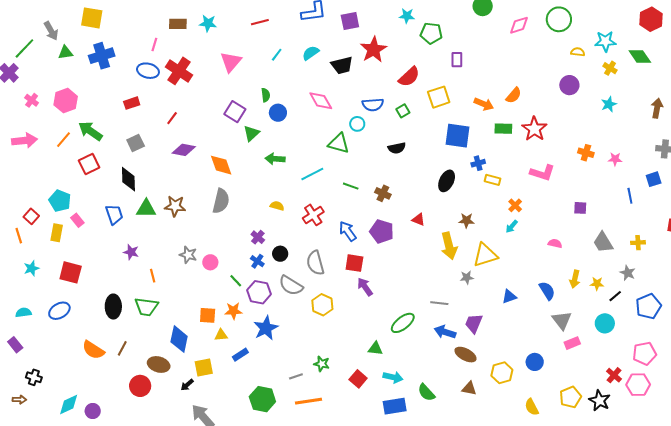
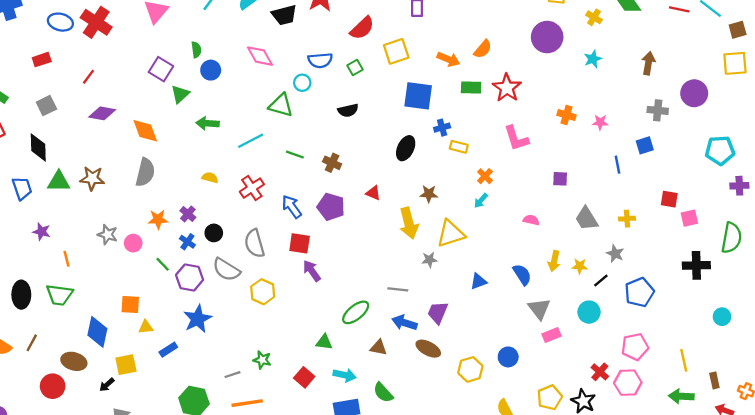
purple circle: (569, 85) -> (547, 37), size x1.4
pink L-shape: (542, 173) -> (516, 138), turned 55
orange star: (233, 311) -> (158, 219), moved
brown triangle: (469, 388) -> (379, 348), moved

